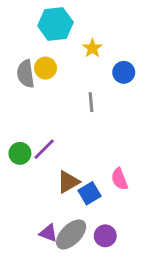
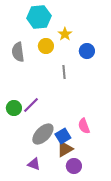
yellow circle: (46, 68) -> (46, 46), moved
brown triangle: (68, 182) -> (65, 149), moved
gray ellipse: (71, 234) -> (43, 134), moved

